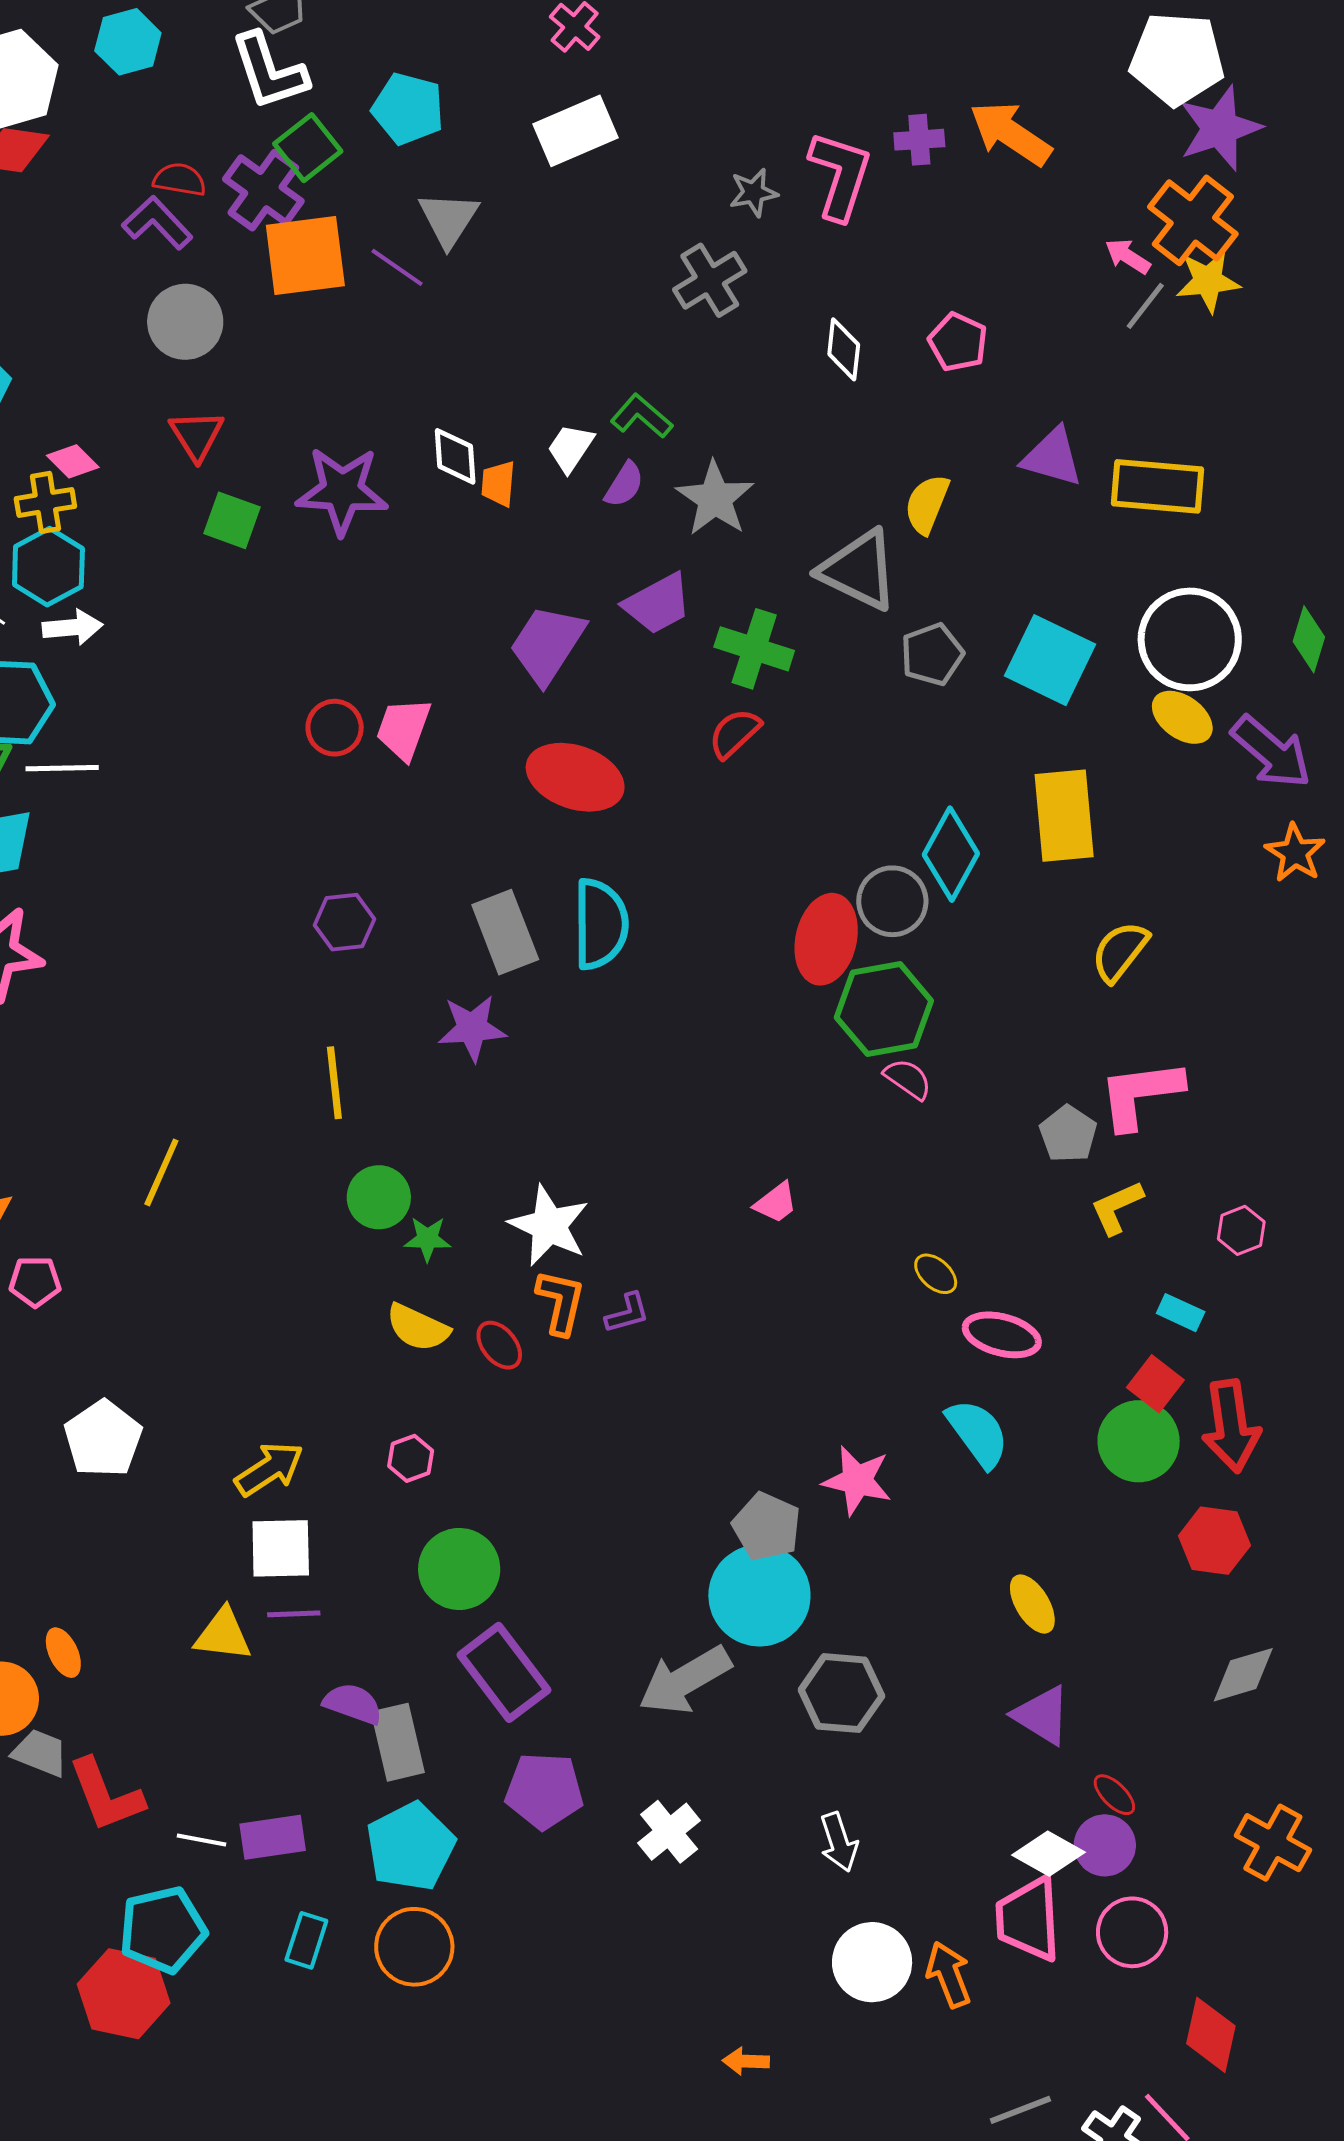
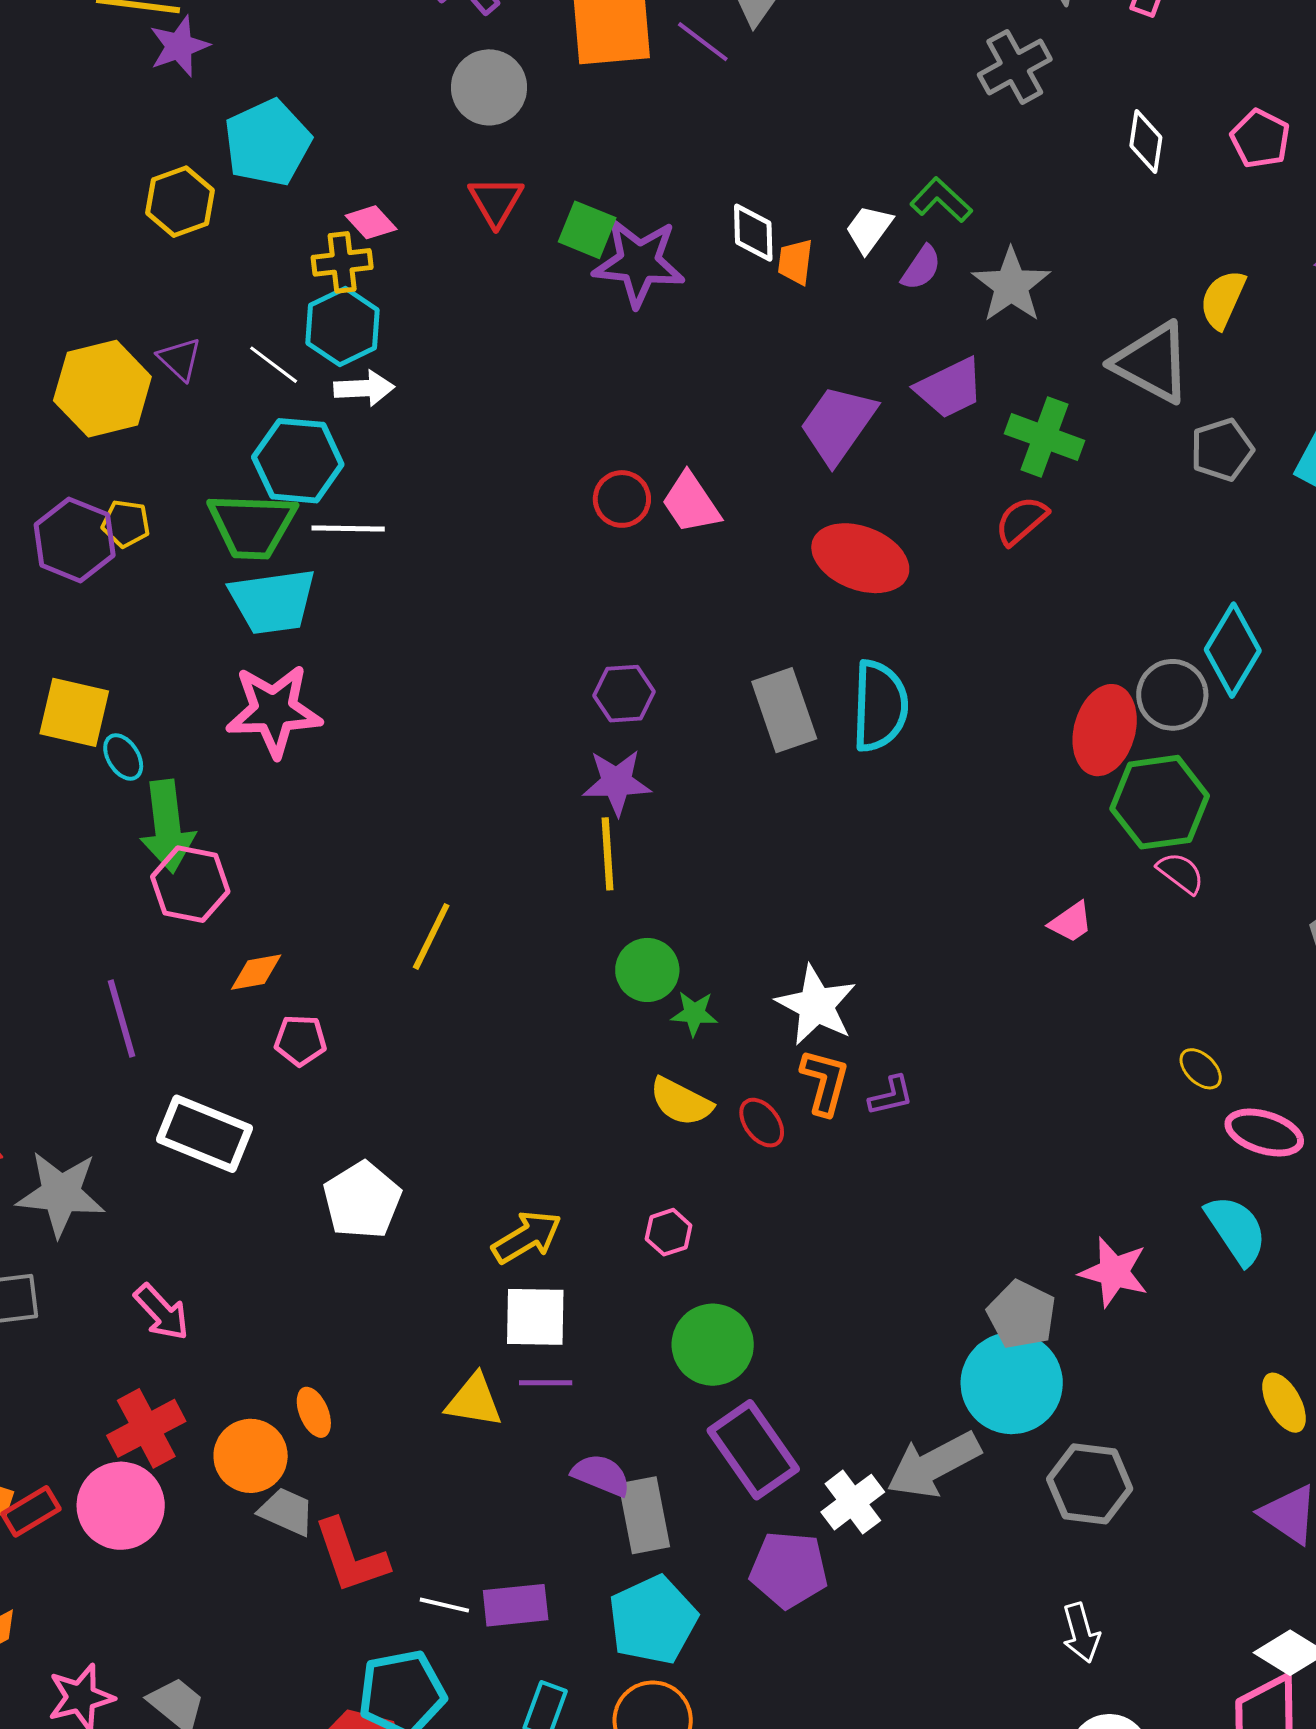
green square: (232, 520) -> (587, 230), moved
pink trapezoid: (404, 729) -> (691, 503), turned -56
purple star: (472, 1028) -> (617, 782), moved
pink trapezoid: (776, 1203) -> (1071, 922), moved
white cross: (669, 1832) -> (853, 1502), moved

